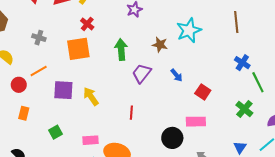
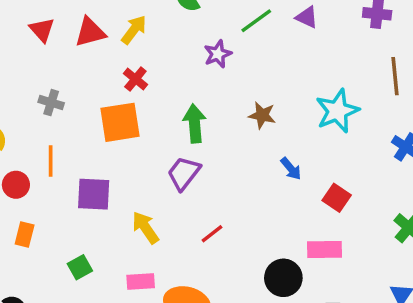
cyan star: (189, 30) -> (337, 111), moved
orange line: (39, 71) -> (51, 161), turned -60
purple trapezoid: (142, 73) -> (184, 173), moved
yellow arrow: (91, 96) -> (145, 228), moved
red line: (131, 113) -> (212, 234), turned 48

